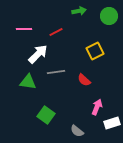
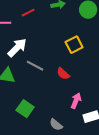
red line: (56, 32) -> (28, 13), moved
gray line: (56, 72) -> (35, 66), turned 36

